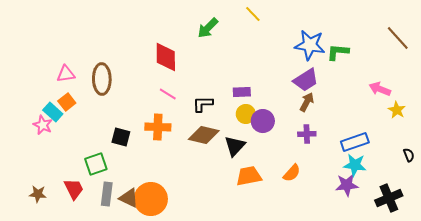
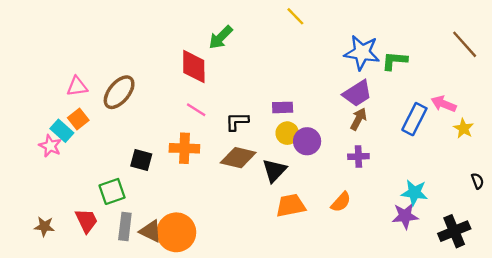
green arrow: (208, 28) -> (221, 37), moved
brown ellipse: (102, 79) -> (119, 92), turned 40
blue rectangle: (355, 142) -> (414, 119), moved, turned -44

